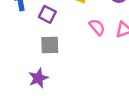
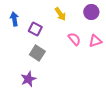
gray square: (50, 45) -> (37, 53), turned 35

